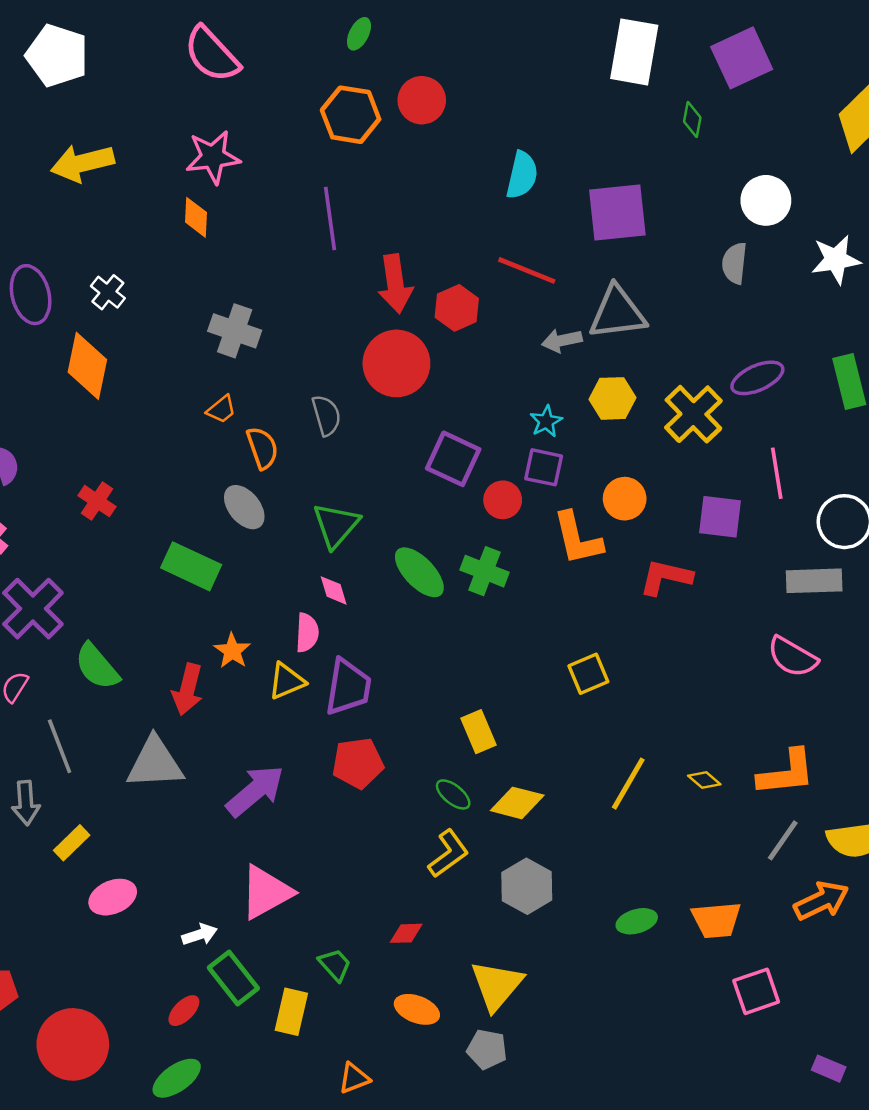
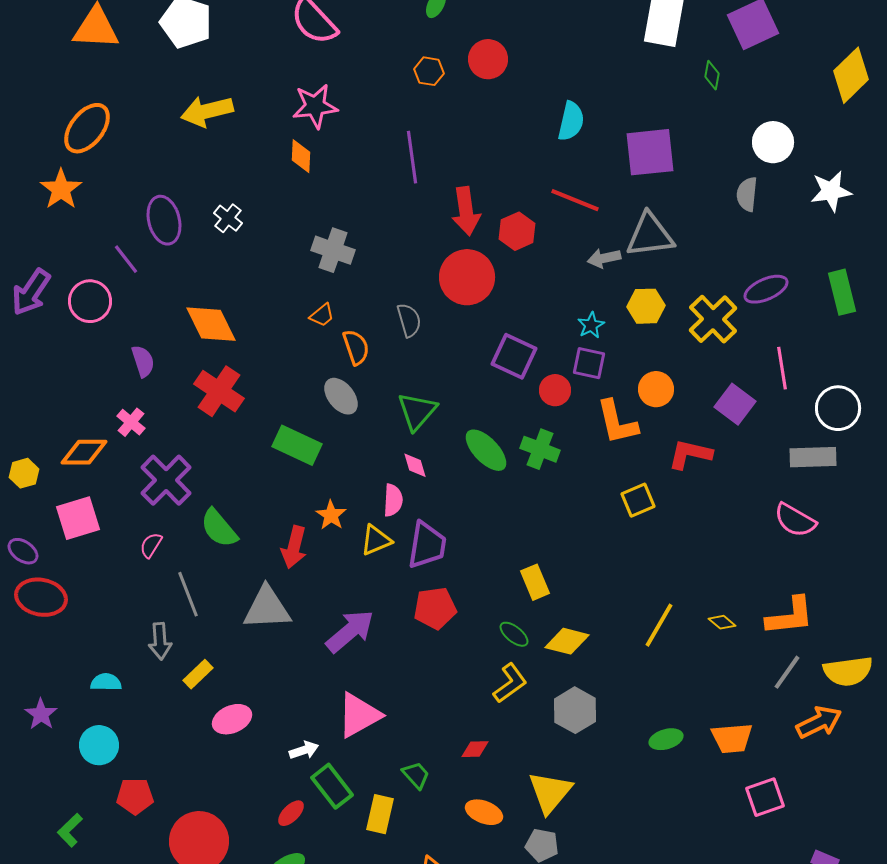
orange hexagon: (351, 115) -> (429, 71), size x0.6
orange diamond: (87, 366) -> (211, 324), moved, turned -38
red cross: (97, 501) -> (219, 391), size x1.6
purple square: (720, 517) -> (735, 404), turned 30
yellow square: (588, 674) -> (638, 500), moved

